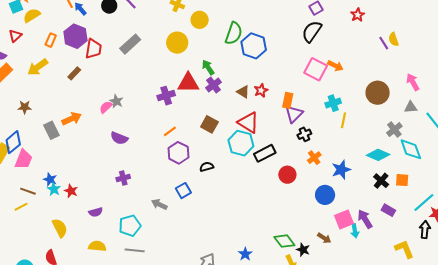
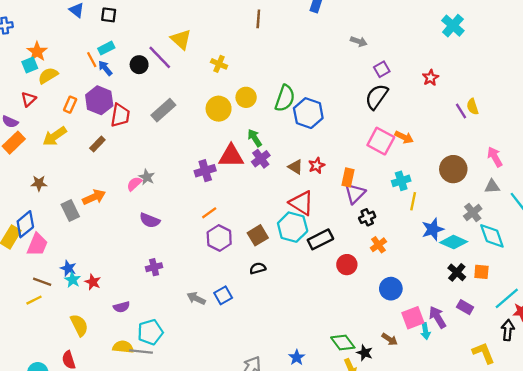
yellow circle: (200, 20) -> (246, 97), moved
brown square: (209, 124) -> (258, 235), moved, turned 30
black semicircle: (207, 167) -> (258, 268), moved
blue star: (341, 170) -> (433, 229), moved
blue square: (183, 191) -> (223, 295), moved
cyan pentagon: (130, 226) -> (150, 332), moved
gray line: (135, 250) -> (141, 352), moved

